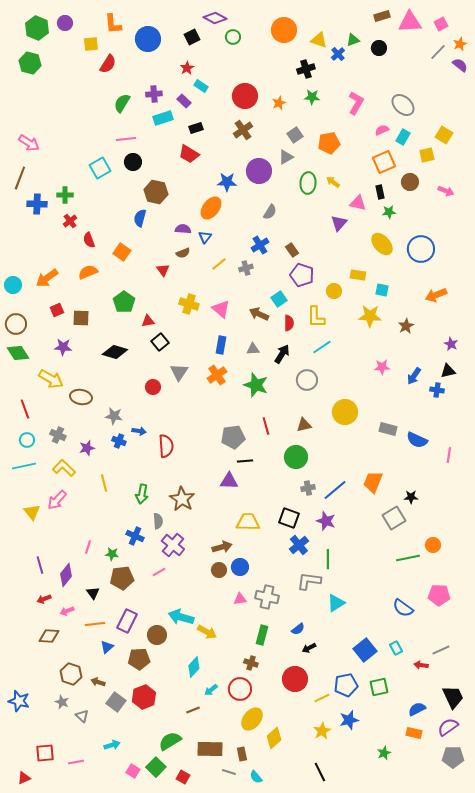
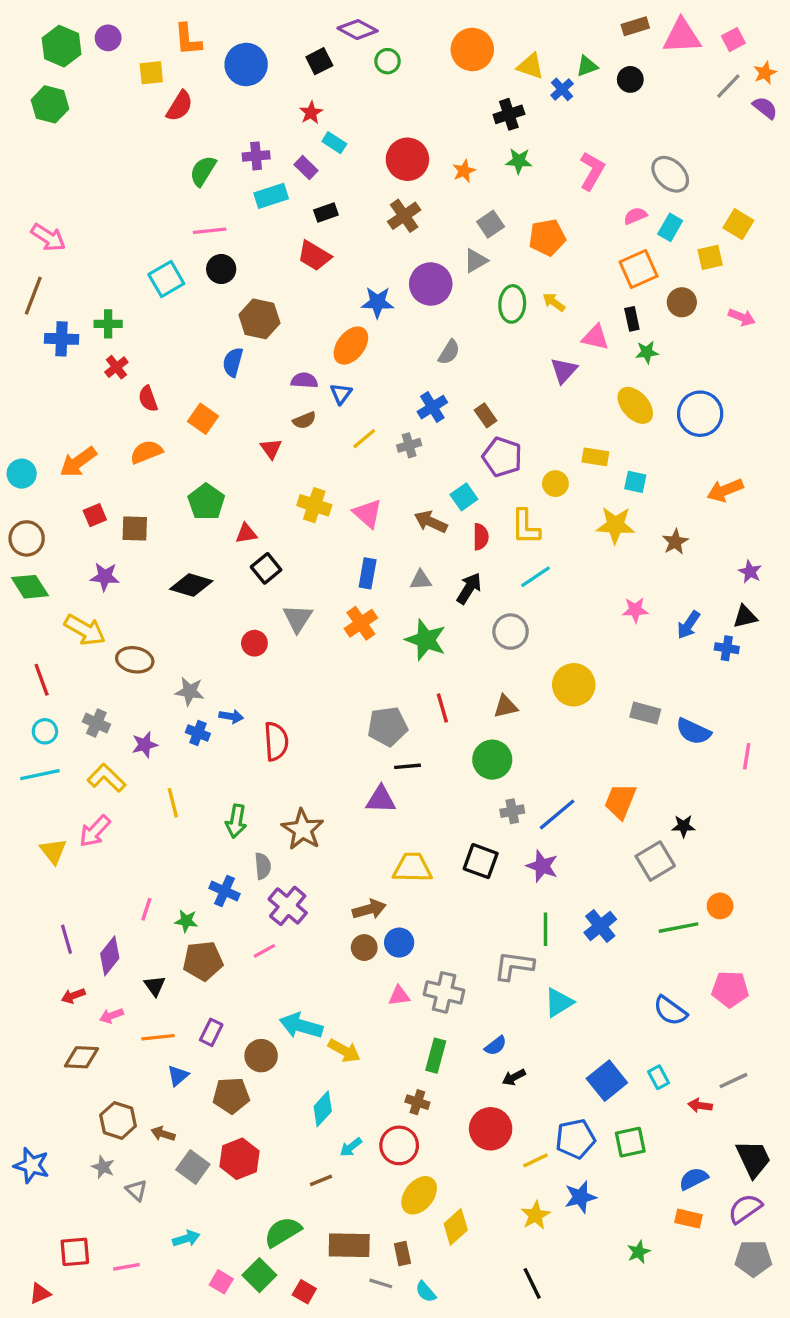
blue cross: (299, 545) -> (600, 926), moved
purple rectangle: (127, 621) -> (211, 1032), size x0.7

